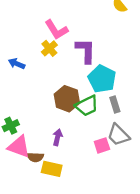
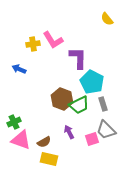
yellow cross: (49, 48) -> (33, 44), moved, turned 32
purple arrow: (58, 137) -> (69, 132), moved, turned -40
brown semicircle: (35, 157) -> (44, 142), moved, turned -32

